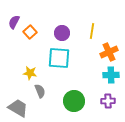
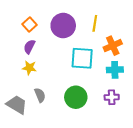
purple semicircle: (14, 22) -> (29, 47), moved
purple circle: (62, 33) -> (63, 26), size x1.5
cyan square: (59, 58) -> (82, 58), moved
gray semicircle: (40, 91) -> (40, 95), moved

